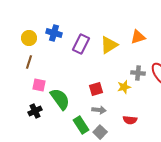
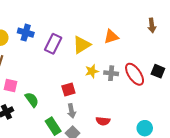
yellow star: (124, 87) -> (92, 71), moved
green semicircle: (60, 99) -> (32, 100), size x0.7
gray arrow: (99, 110) -> (71, 111), turned 72

